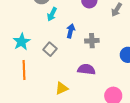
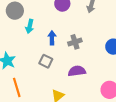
gray square: (50, 49) -> (46, 61), moved

